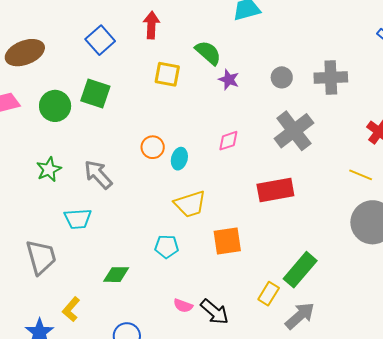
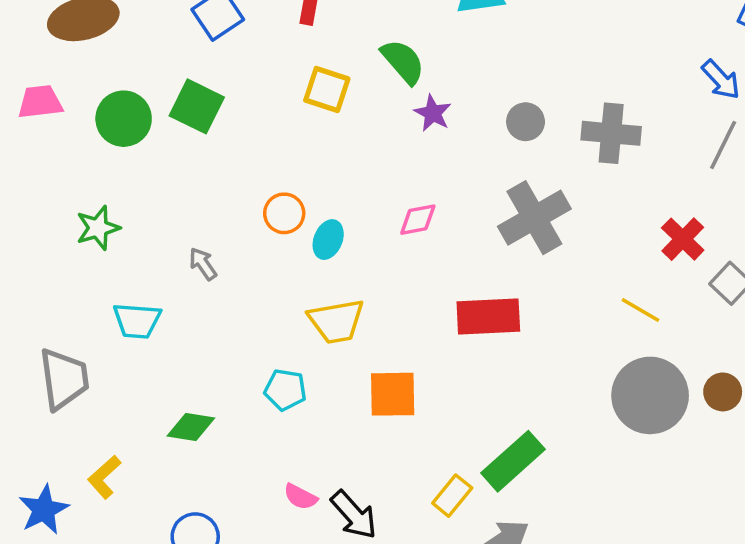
gray arrow: (98, 174) -> (203, 264), moved, size x0.6

